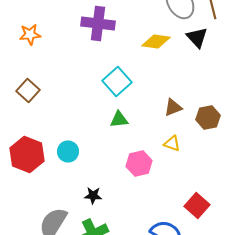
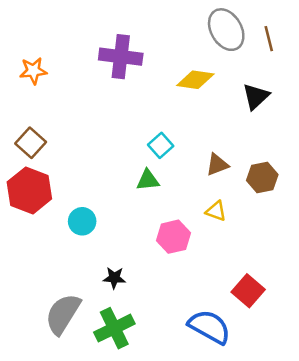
black triangle: (197, 38) -> (256, 96), moved, turned 30
cyan square: (117, 82) -> (161, 145), moved, size x0.7
red hexagon: (27, 154) -> (29, 190), moved

